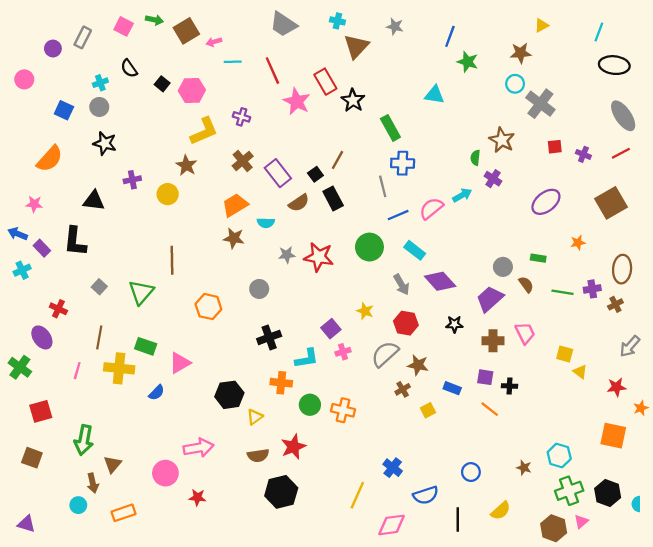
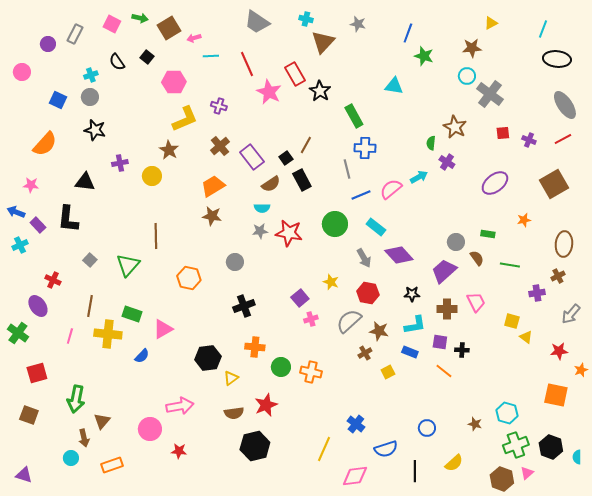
black square: (162, 84) -> (147, 57), moved
cyan semicircle: (266, 223) -> (262, 208), moved
purple cross: (592, 289) -> (537, 293), moved
cyan L-shape: (307, 358) -> (415, 325), moved

